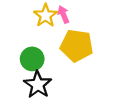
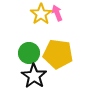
yellow pentagon: (77, 46) -> (58, 54), moved

